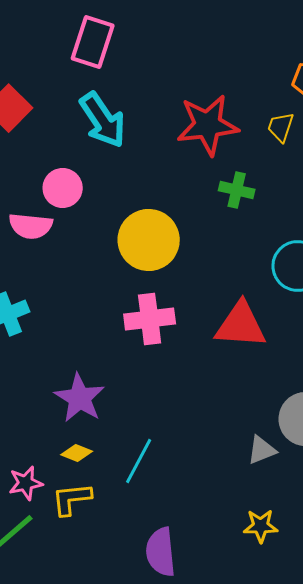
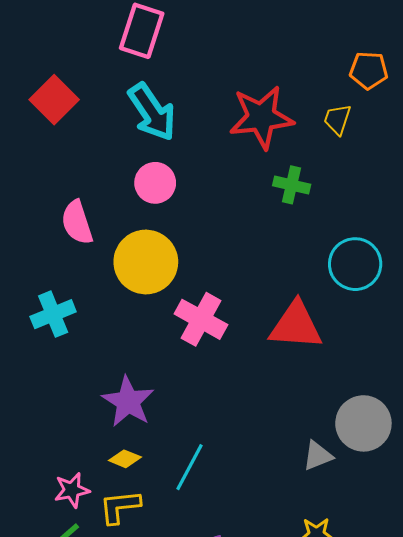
pink circle: (63, 188) -> (155, 183), moved
pink semicircle: (31, 226) -> (77, 222), turned 66
yellow circle: (149, 240) -> (146, 262), moved
pink cross: (150, 319) -> (201, 319), turned 36

